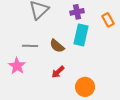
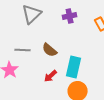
cyan rectangle: (81, 35) -> (74, 67), moved

